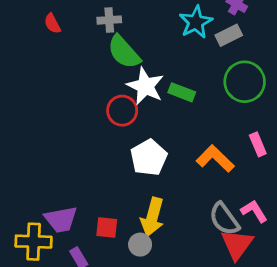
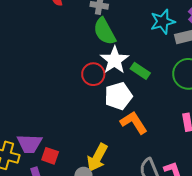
white pentagon: (149, 158) -> (118, 96), moved
orange L-shape: (215, 159) -> (134, 123), moved
red square: (107, 227) -> (50, 156), moved

